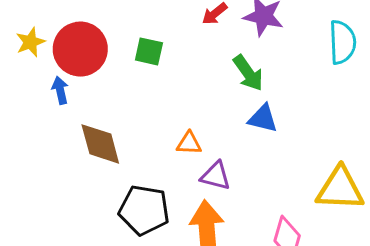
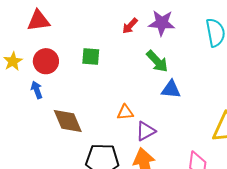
red circle: (80, 49) -> (46, 61), size x0.7
purple triangle: (216, 176) -> (146, 131), turned -35

